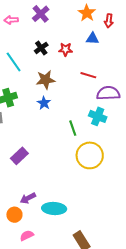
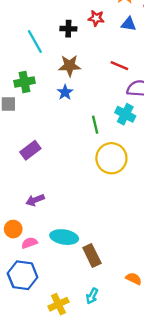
black cross: (41, 48) -> (68, 29), turned 32
red star: (65, 49) -> (96, 18), moved
cyan ellipse: (54, 208) -> (64, 237), moved
orange circle: (14, 215) -> (13, 229), moved

